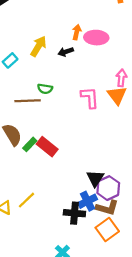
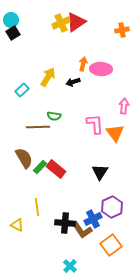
orange triangle: (117, 95) -> (115, 133), moved
black triangle: (95, 178) -> (100, 172), moved
yellow line: (26, 200) -> (37, 207), moved, turned -54
brown L-shape: (107, 208) -> (82, 230), moved, turned 40
black cross: (74, 213) -> (65, 223), moved

